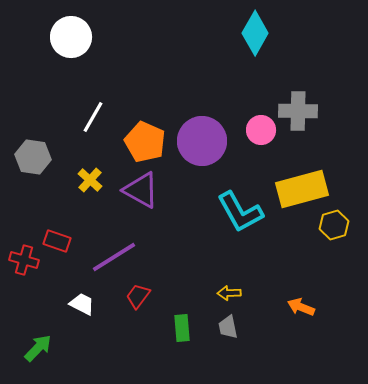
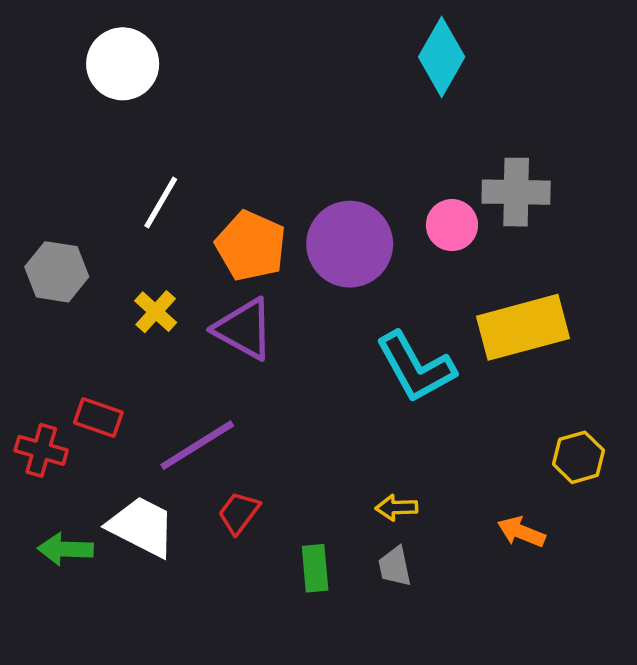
yellow hexagon: (334, 225) -> (578, 457), moved
white trapezoid: (82, 304) -> (142, 527), size x1.6
green arrow: (38, 348) -> (65, 549), moved, turned -132

